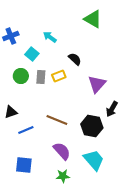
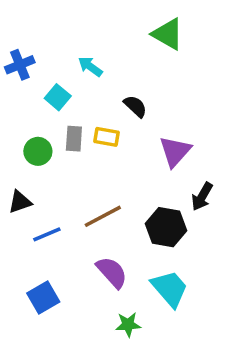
green circle: (21, 76) -> (38, 151), moved
yellow rectangle: (59, 76) -> (106, 137), turned 32
brown line: (57, 120) -> (103, 216), turned -50
blue square: (24, 165) -> (43, 298), turned -36
green star: (63, 176) -> (128, 325), moved

